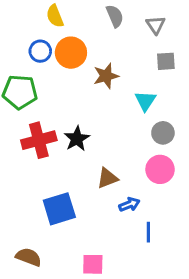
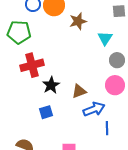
black star: (77, 139) -> (51, 85), moved
blue arrow: (129, 204) -> (94, 109), size x1.5
blue square: (59, 209) -> (46, 112), size x0.6

